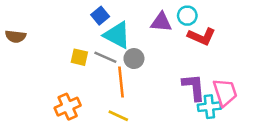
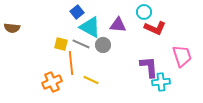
purple triangle: (161, 22) -> (118, 25), moved
orange line: (121, 82) -> (71, 63), moved
pink trapezoid: (225, 92) -> (182, 56), moved
yellow line: (118, 116) -> (91, 80), moved

